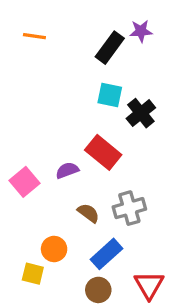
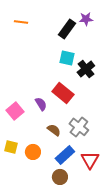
purple semicircle: (67, 170) -> (41, 104), turned 80
gray cross: (129, 208) -> (79, 127), turned -36
yellow square: (33, 274) -> (11, 147), moved
red triangle: (149, 285) -> (90, 160), moved

